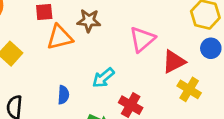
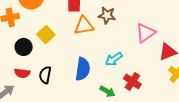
blue semicircle: (63, 95) -> (83, 69), size x1.6

